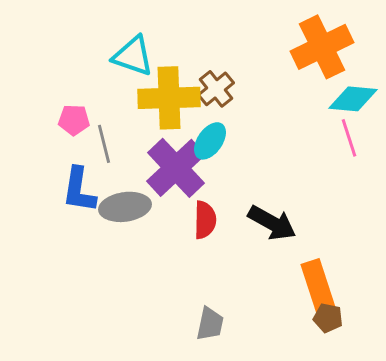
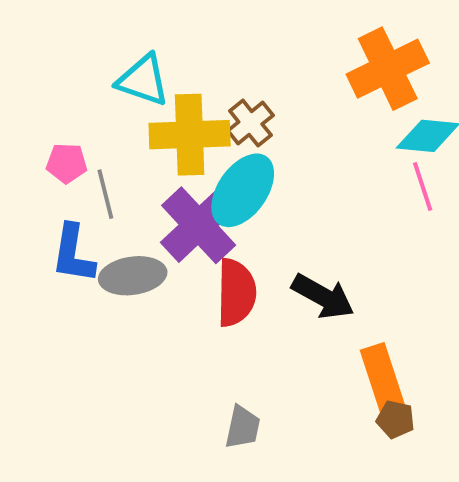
cyan ellipse: (210, 141) -> (243, 190), size x1.5
red semicircle: (205, 220) -> (236, 293), size x1.4

